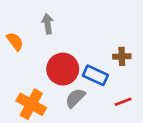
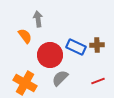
orange semicircle: (15, 41) -> (25, 36), moved
blue rectangle: (95, 75) -> (76, 47), moved

